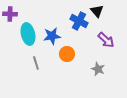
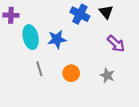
blue cross: (79, 21) -> (80, 14), moved
orange circle: (67, 54) -> (71, 73), moved

